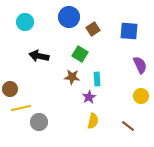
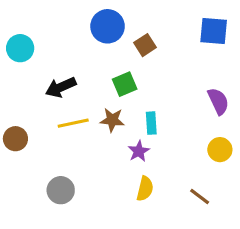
cyan circle: (25, 22) -> (20, 48), moved
blue square: (129, 31) -> (214, 31), moved
green square: (80, 54) -> (125, 84), turned 35
black arrow: (39, 56) -> (61, 87), turned -36
yellow line: (21, 108) -> (73, 123), moved

